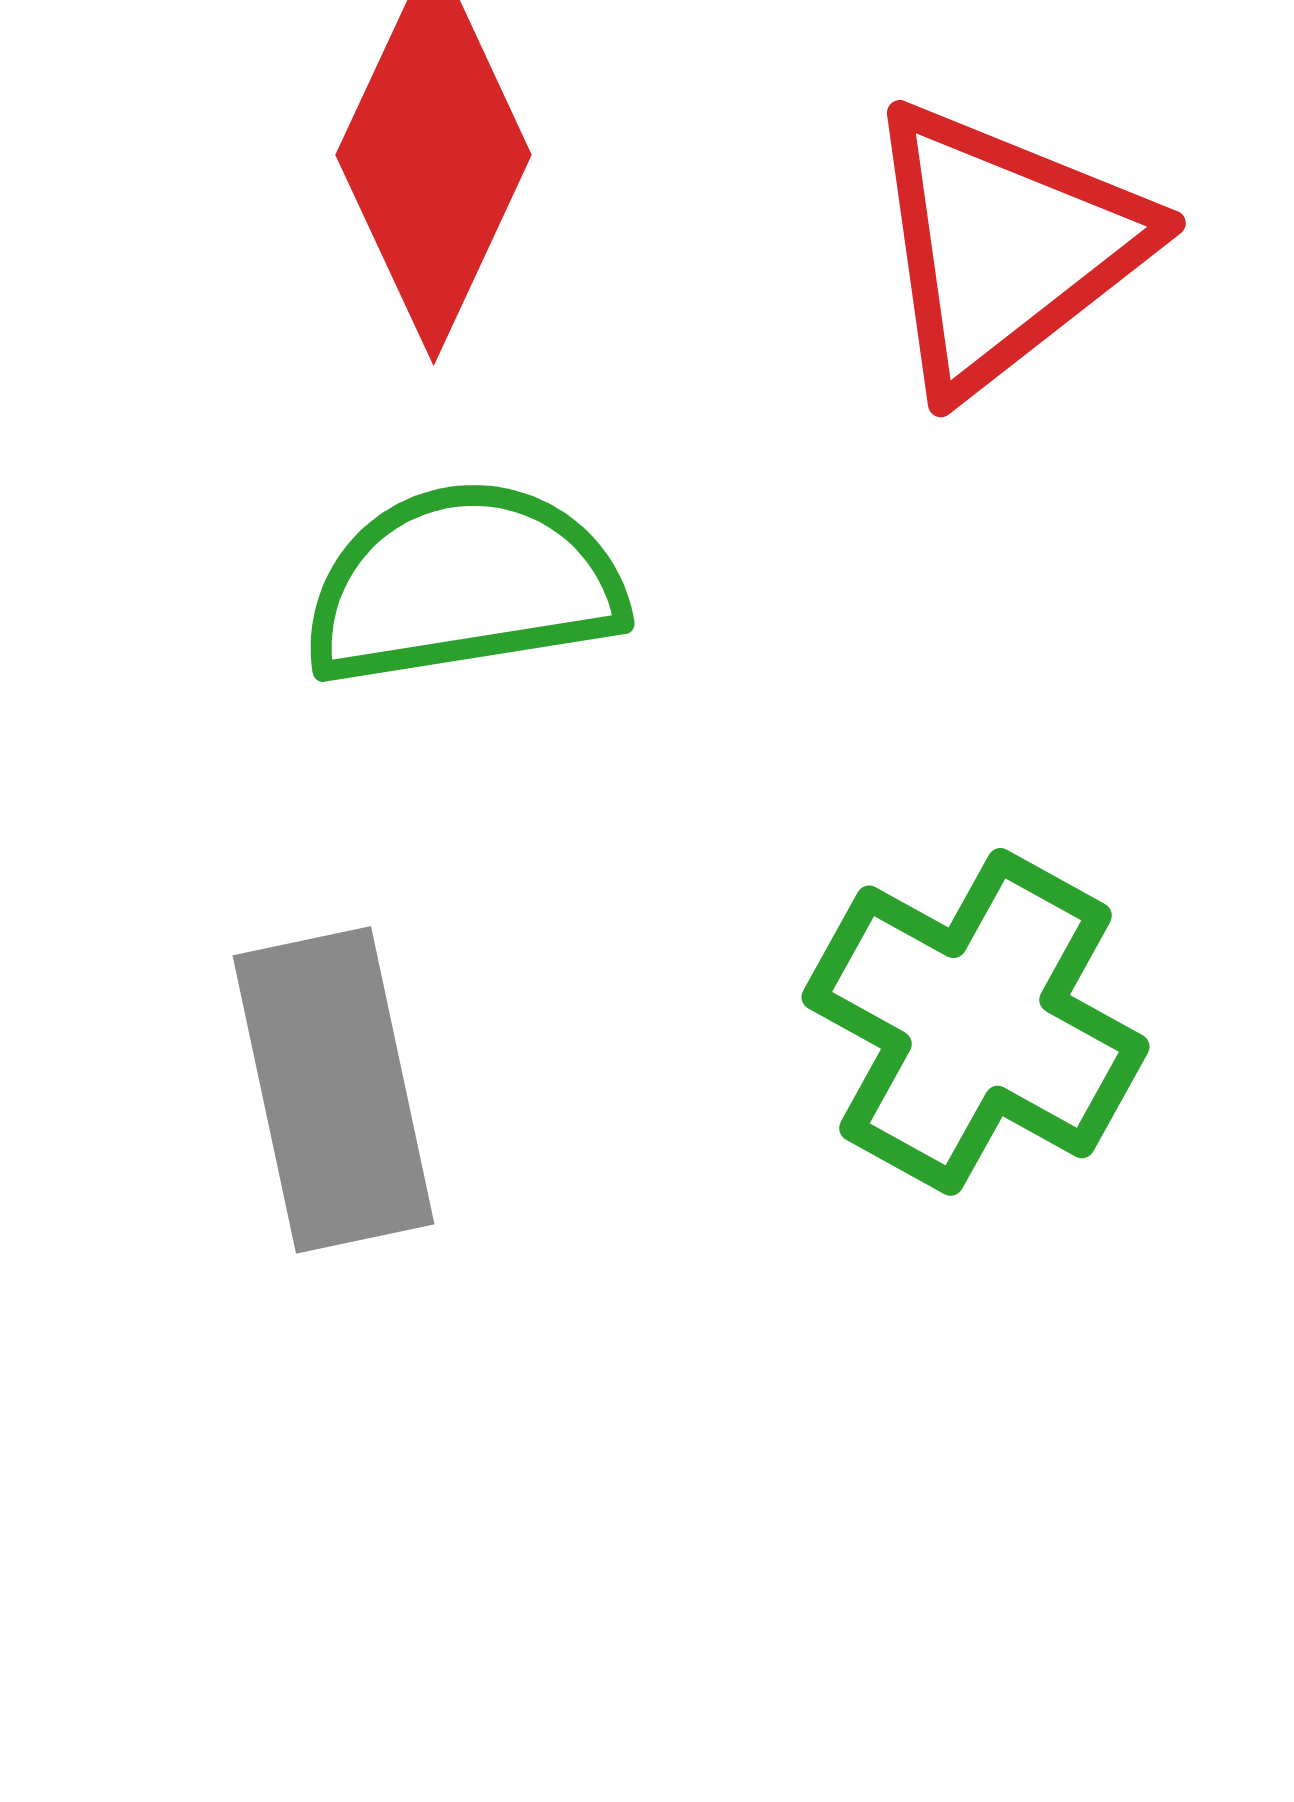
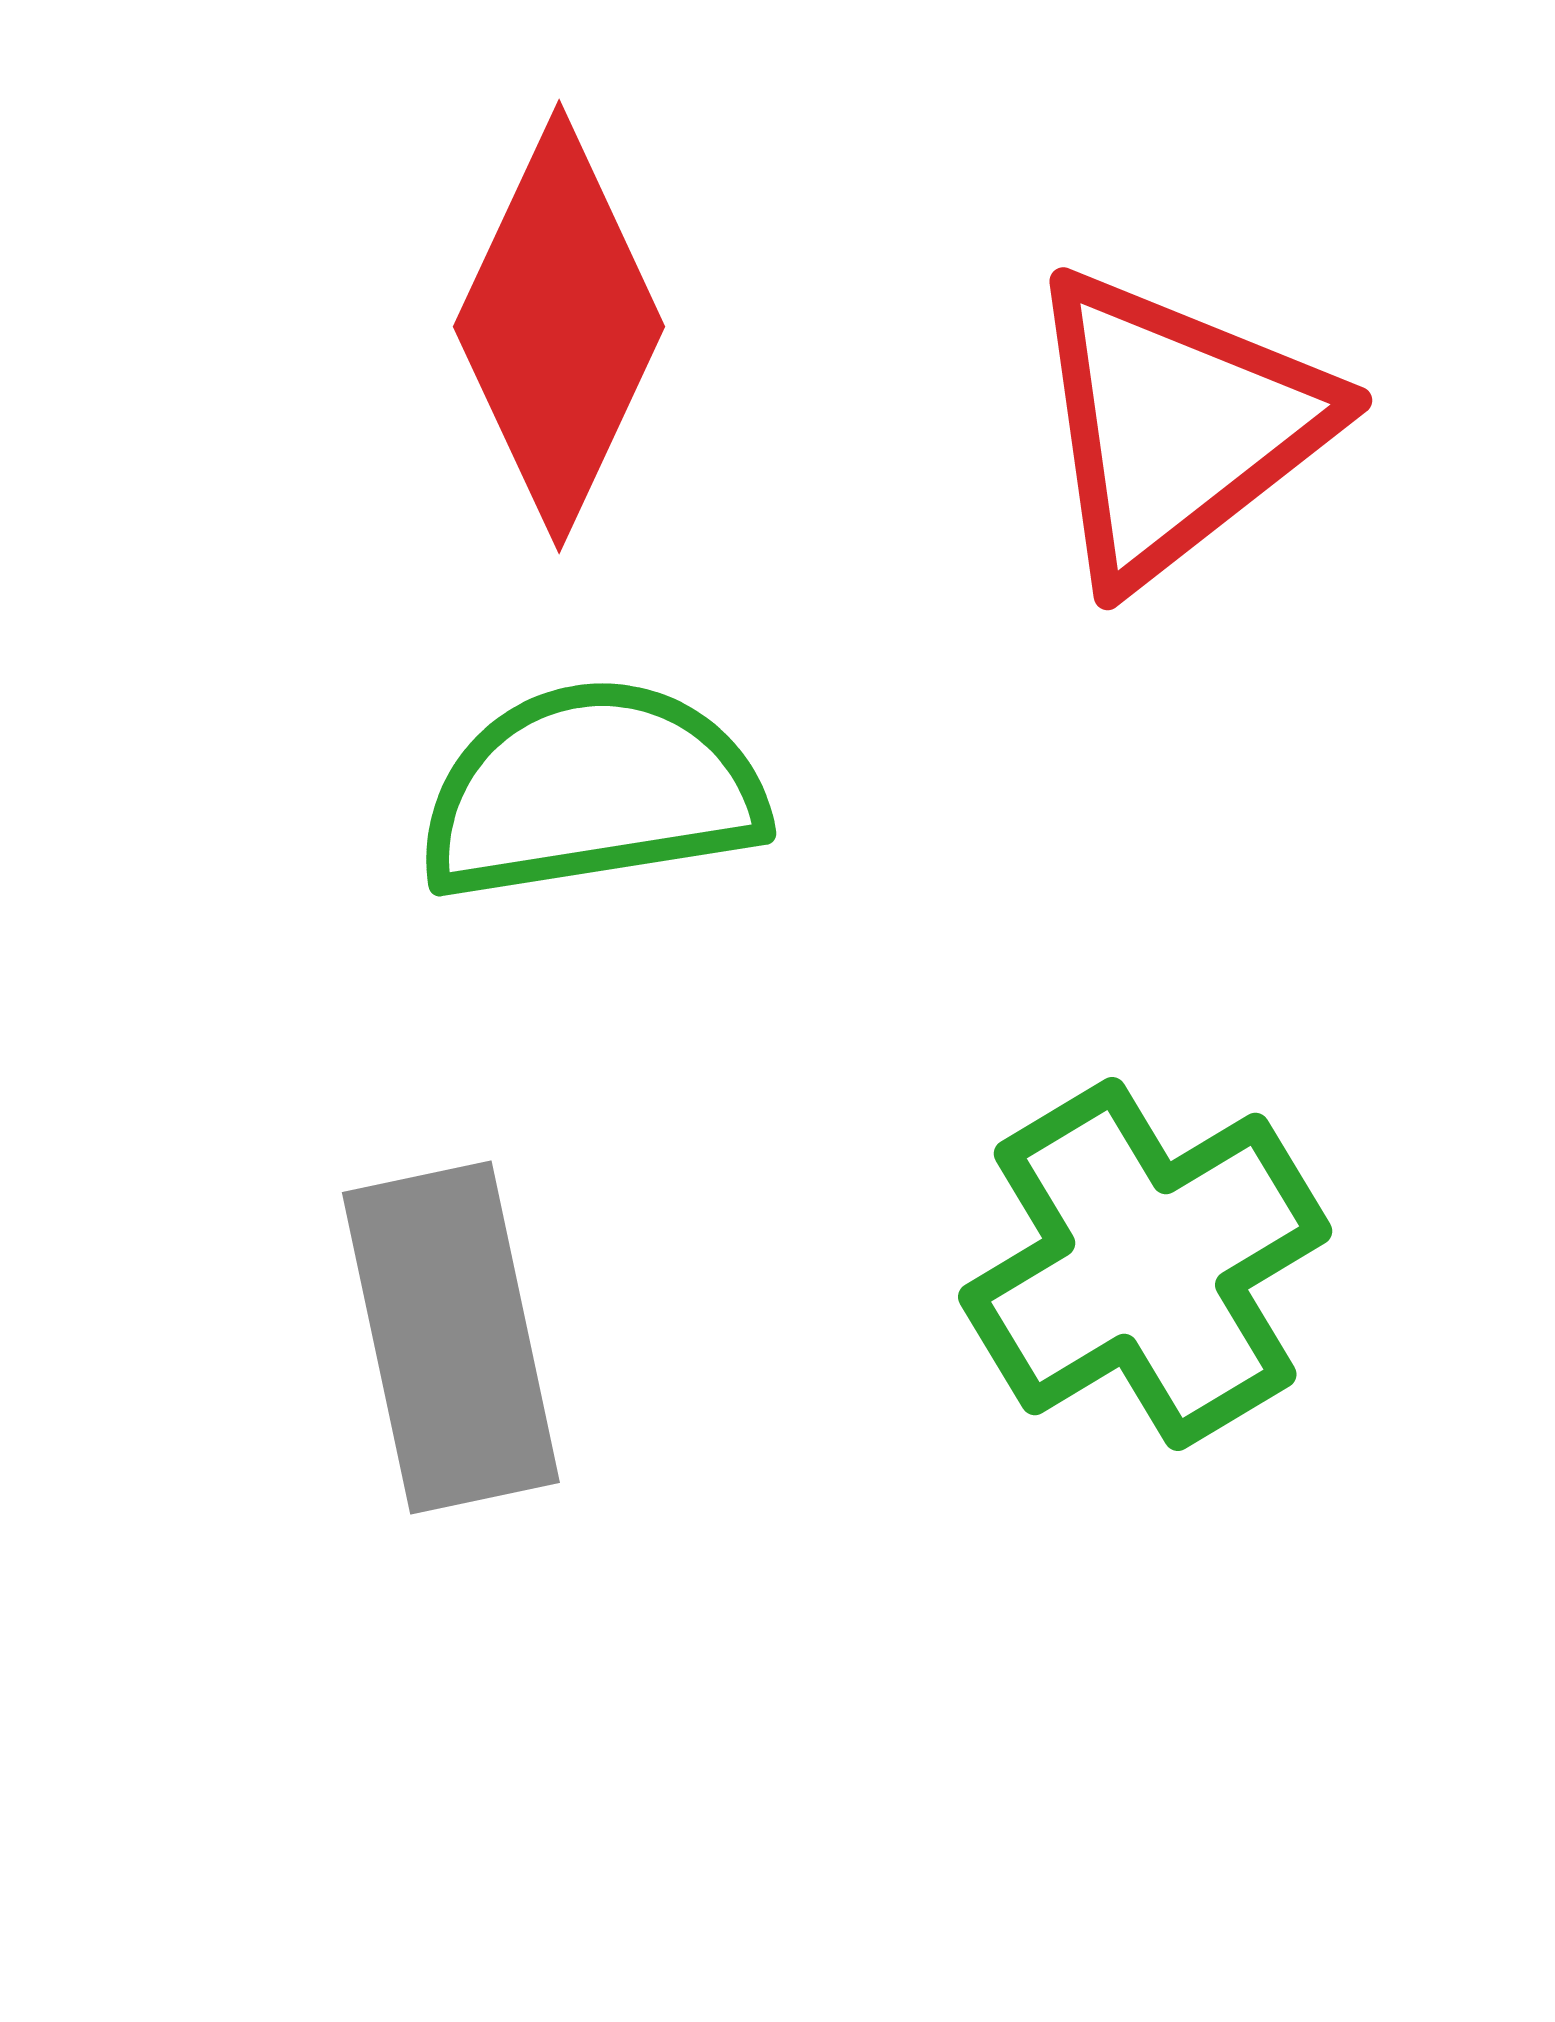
green cross: (976, 1022) -> (1145, 1264), turned 30

